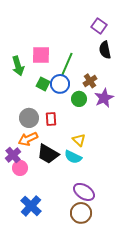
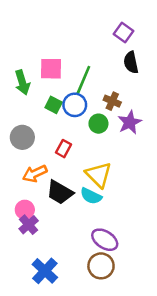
brown cross: (90, 81) -> (112, 101), turned -32
gray circle: (29, 118) -> (22, 137), moved
red rectangle: (51, 119) -> (64, 149), turned 32
yellow triangle: (79, 140) -> (98, 175), size x1.6
purple cross: (13, 155) -> (29, 225), moved
blue cross: (31, 206) -> (45, 271), moved

